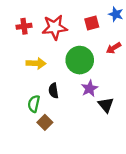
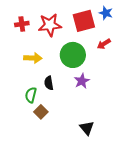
red square: (92, 23) -> (84, 21), size x1.6
black triangle: (106, 105) -> (87, 128), moved

